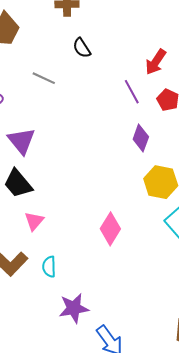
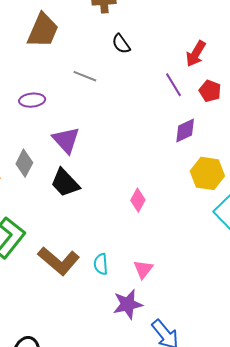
purple diamond: (141, 138) -> (185, 131), turned 48
pink triangle: (34, 221) -> (143, 269), moved
pink diamond: (110, 229) -> (138, 200), moved, size x0.7

